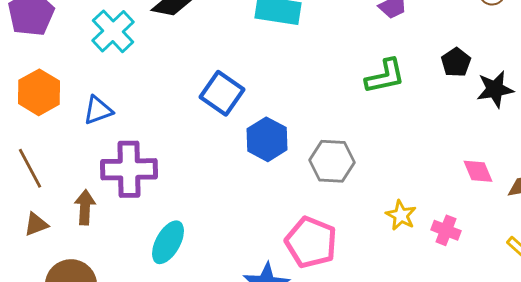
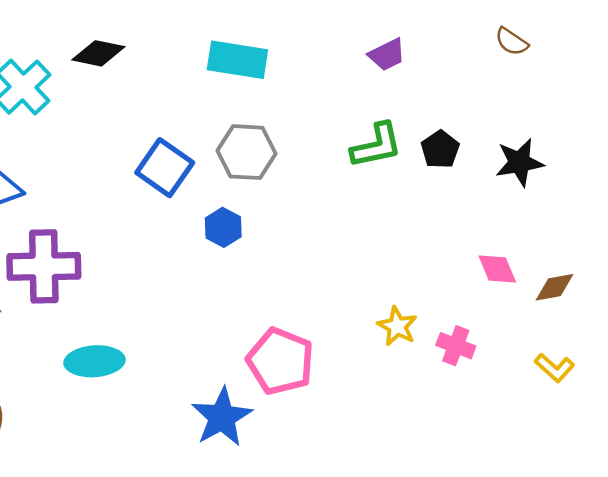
black pentagon: (456, 62) -> (440, 149), moved
blue hexagon: (267, 139) -> (223, 227), size x0.7
gray hexagon: (332, 161) -> (247, 152), moved
cyan ellipse: (168, 242) -> (94, 361), turned 57

